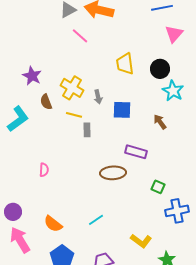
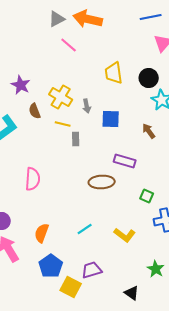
pink semicircle: (44, 170) -> (33, 179), size x1.6
orange semicircle: (53, 224) -> (42, 233), turned 72
yellow L-shape: (141, 241) -> (125, 235), moved

